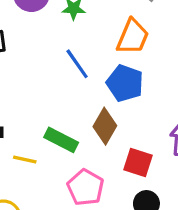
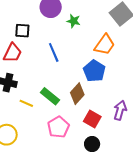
blue line: (77, 64) -> (54, 52), moved

